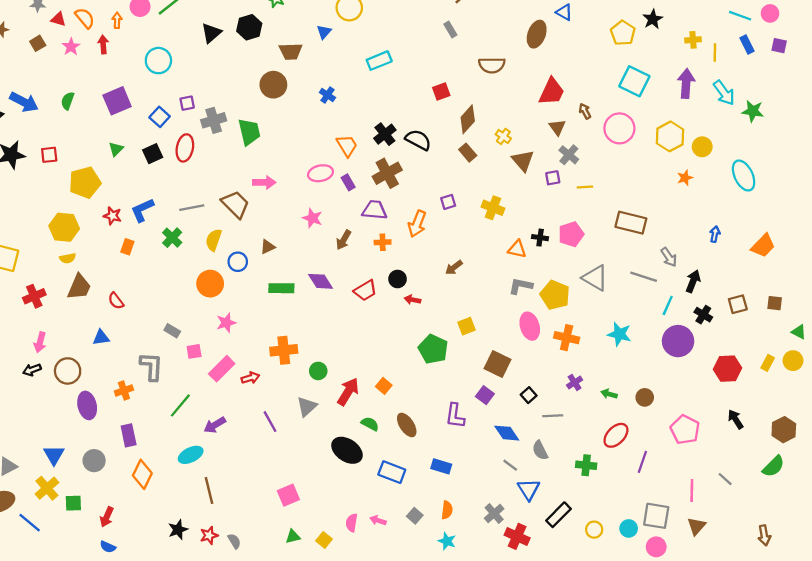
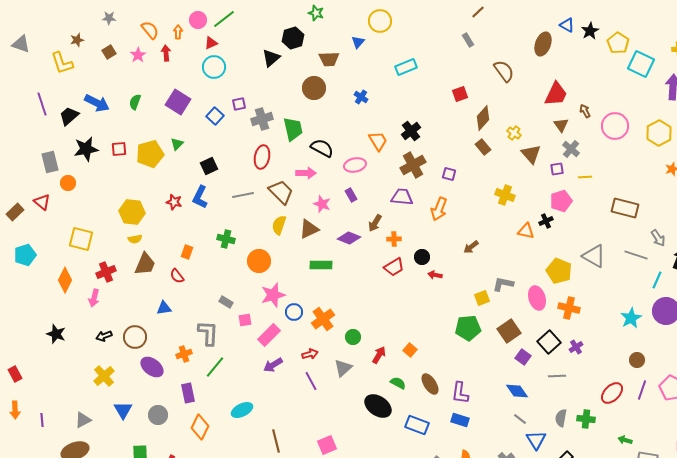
red triangle: (58, 19) -> (211, 43), moved, turned -40
black star: (653, 19) -> (590, 31), moved
black triangle: (211, 33) -> (271, 58), moved
brown semicircle: (492, 65) -> (504, 71), turned -125
cyan square: (634, 81) -> (641, 64), moved
purple square: (117, 101) -> (178, 102), turned -35
black semicircle: (418, 140) -> (322, 148), moved
red ellipse: (185, 148) -> (262, 157), moved
black square: (153, 154) -> (209, 166), moved
yellow pentagon: (85, 182) -> (150, 154), moved
purple rectangle: (348, 182) -> (351, 195), moved
purple square: (448, 202) -> (449, 174), moved, turned 32
blue L-shape: (142, 210) -> (200, 197), turned -40
pink star: (312, 218) -> (322, 204), moved
pink pentagon: (571, 234) -> (561, 201), moved
green cross: (172, 238) -> (226, 239), moved, turned -30
black cross: (540, 238) -> (546, 221), turned -32
yellow semicircle: (214, 240) -> (279, 225), moved
orange cross: (383, 242) -> (394, 239), moved
orange rectangle: (127, 247) -> (187, 252), moved
brown triangle: (268, 247) -> (309, 229), size x1.5
blue circle: (238, 262) -> (294, 312), moved
purple diamond: (321, 281) -> (349, 238), moved, turned -35
gray L-shape: (521, 286) -> (503, 284), moved
pink star: (226, 323) -> (273, 295), size x1.4
cyan star: (619, 334) -> (631, 318), moved, turned 30
pink arrow: (40, 342) -> (94, 298), moved
green pentagon: (433, 349) -> (468, 328), moved, turned -30
orange cross: (284, 350) -> (323, 319), turned -30
brown square: (498, 364) -> (509, 331), turned 30
red arrow: (250, 378) -> (310, 354), moved
red arrow: (348, 392) -> (379, 355), size x0.7
green arrow: (609, 394) -> (625, 440), moved
purple square: (485, 395) -> (523, 357), moved
black square: (529, 395) -> (549, 342), moved, size x1.6
purple ellipse: (87, 405) -> (152, 367), turned -40
green line: (180, 405) -> (215, 367), moved
purple L-shape: (455, 416) -> (460, 393), moved
purple arrow: (215, 425) -> (273, 365), moved
gray semicircle: (540, 450) -> (561, 418), moved, turned 36
purple line: (642, 462) -> (642, 390), moved
yellow cross: (47, 488) -> (104, 376), moved
brown line: (209, 491) -> (276, 441), moved

